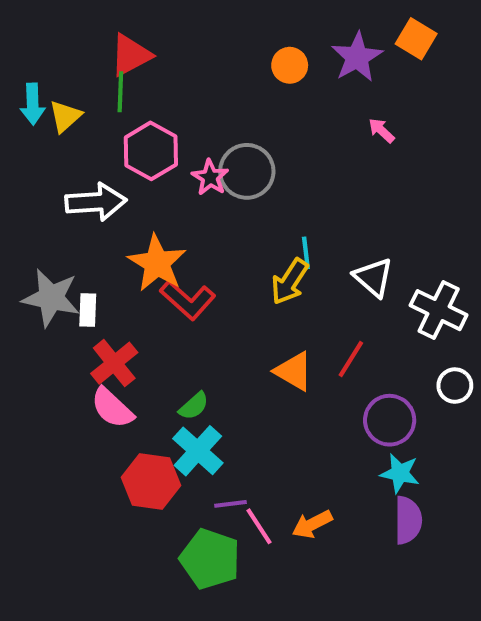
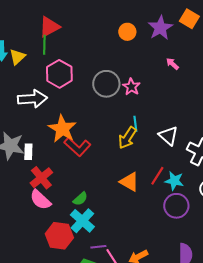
pink star: (210, 177) -> (131, 87), moved
cyan star: (400, 473) -> (174, 181), moved

